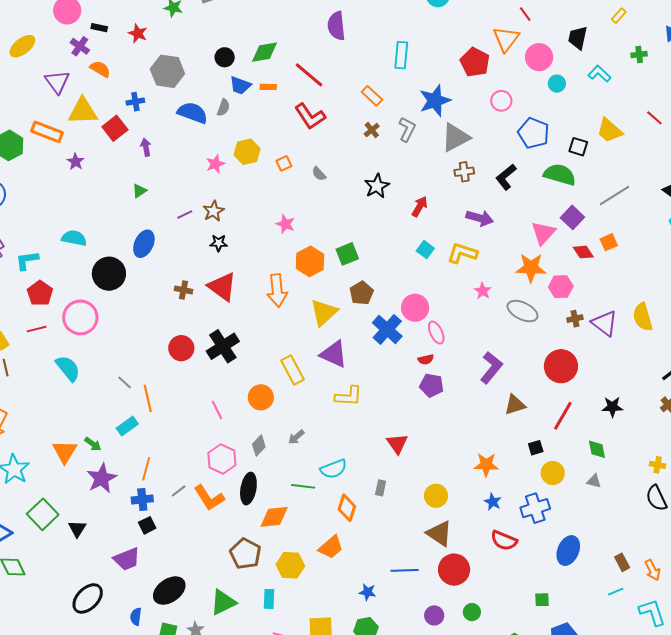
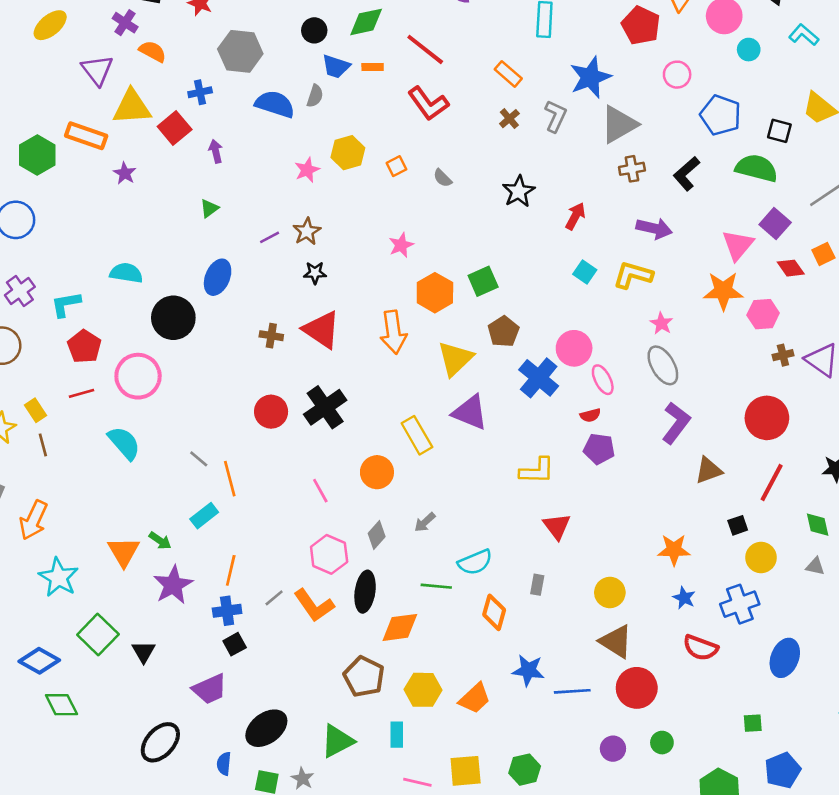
pink star: (285, 224) -> (401, 245), turned 30
gray ellipse: (523, 311) -> (663, 365), moved, turned 36
yellow L-shape: (349, 396) -> (537, 471), moved
orange trapezoid: (331, 547) -> (475, 698), moved
blue star: (368, 592) -> (528, 670), moved, size x1.4

